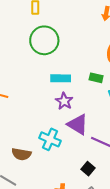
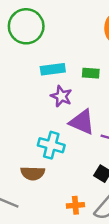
green rectangle: (96, 78) -> (91, 73), moved
brown semicircle: (21, 154) -> (33, 173), moved

